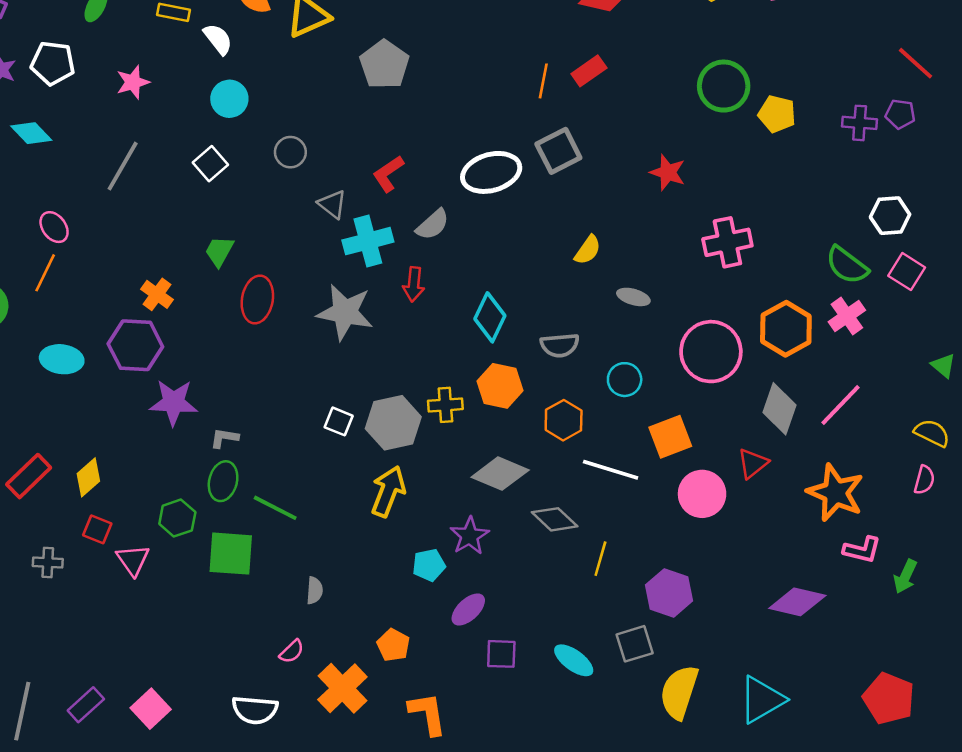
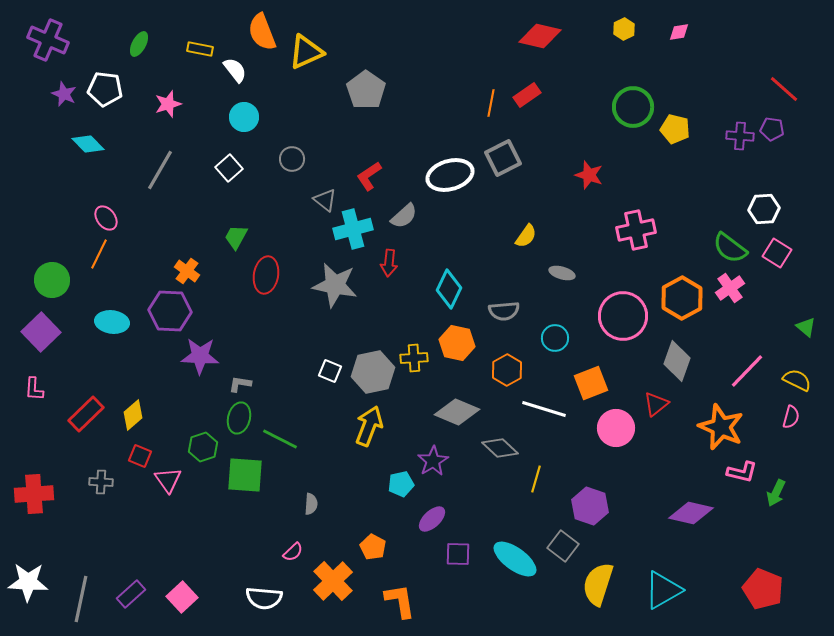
pink line: (841, 405) -> (747, 371), moved
gray square: (635, 644) -> (563, 546), turned -36
cyan ellipse: (574, 660) -> (515, 559), size x1.4

